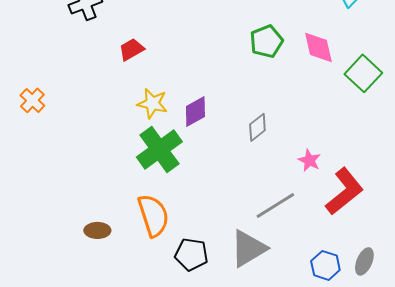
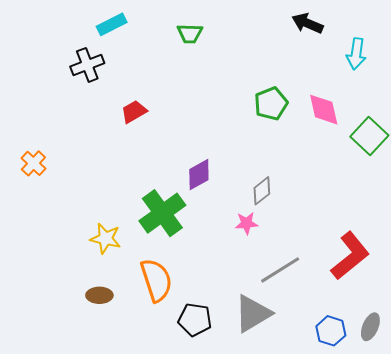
yellow star: (152, 103) -> (106, 238), moved
pink star: (309, 160) -> (247, 223), moved, turned -30

